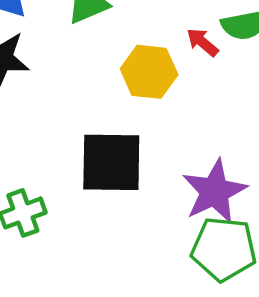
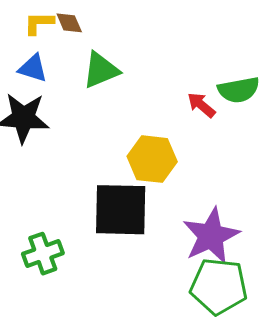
yellow hexagon: (149, 72) -> (152, 159), moved

